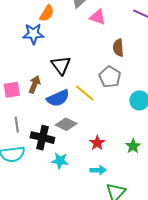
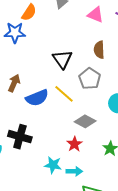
pink triangle: (98, 17) -> (95, 15), moved
black triangle: (61, 65) -> (62, 59), moved
gray diamond: (66, 124) -> (85, 121), moved
cyan star: (60, 161) -> (53, 165), moved

